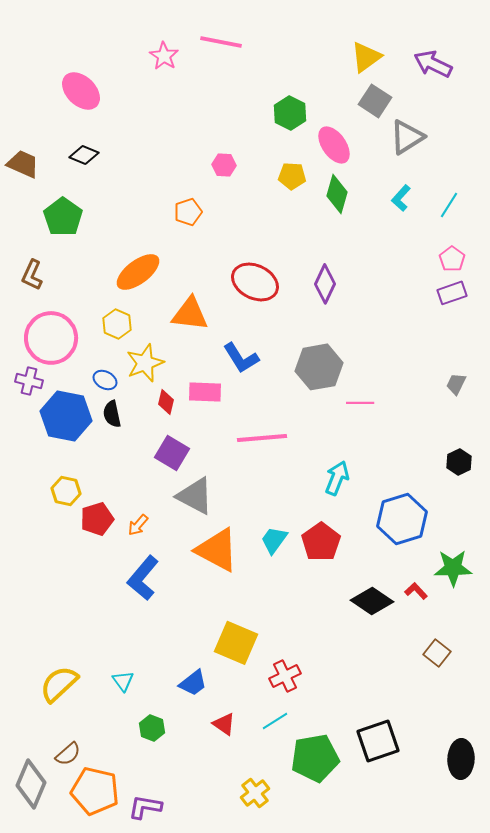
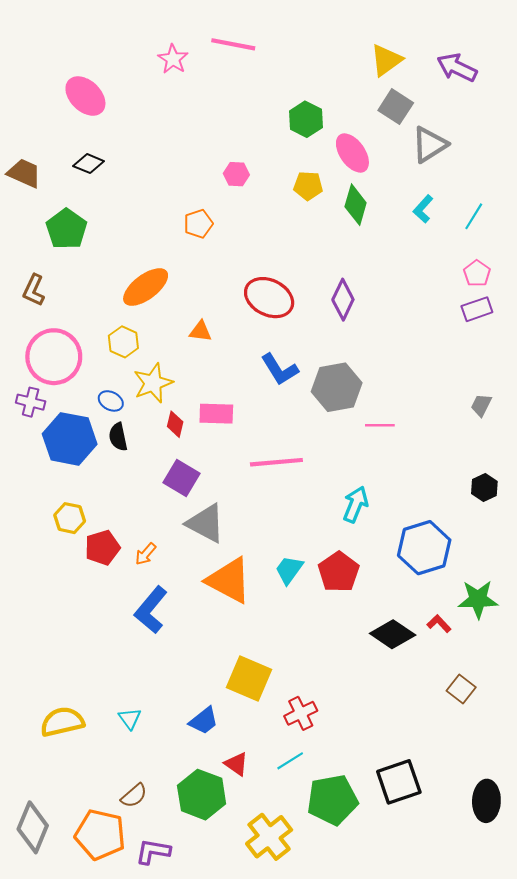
orange triangle: (190, 314) -> (200, 331), size x0.6
blue L-shape: (241, 358) -> (280, 369), moved
yellow semicircle: (59, 684) -> (62, 722), turned 30
green hexagon: (152, 728) -> (202, 795), moved, size x1.8
brown semicircle: (68, 754) -> (134, 796), moved
yellow cross: (255, 793) -> (269, 837), size x1.5

